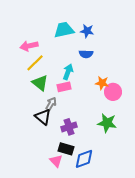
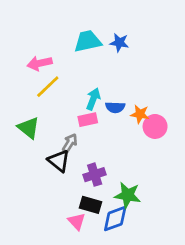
blue semicircle: (86, 54) -> (115, 107), moved
green triangle: (40, 83) -> (29, 128), moved
green star: (107, 123) -> (128, 195), moved

